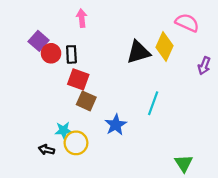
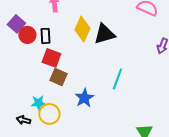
yellow diamond: (164, 46) -> (82, 29), moved

